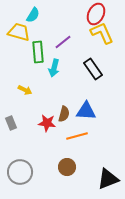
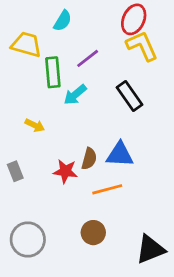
cyan semicircle: (33, 15) -> (63, 21), moved
cyan arrow: (54, 68) -> (75, 95), turned 36

